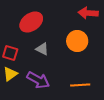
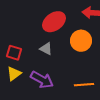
red ellipse: (31, 22) -> (54, 22), moved

